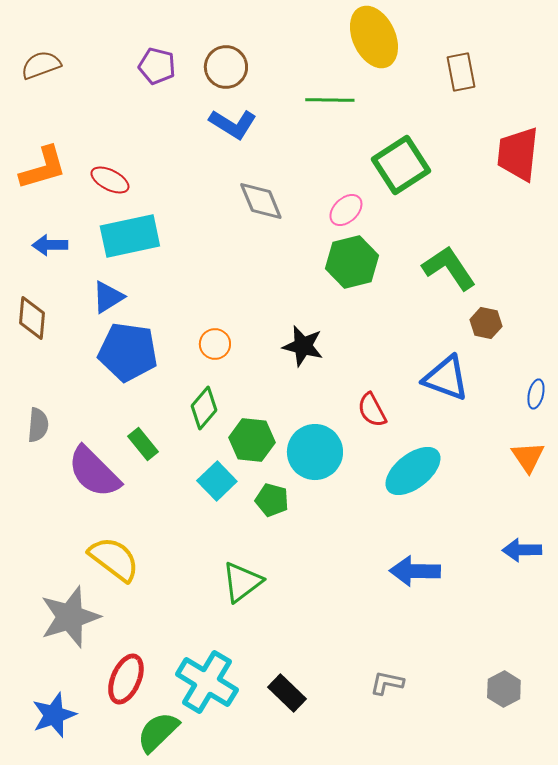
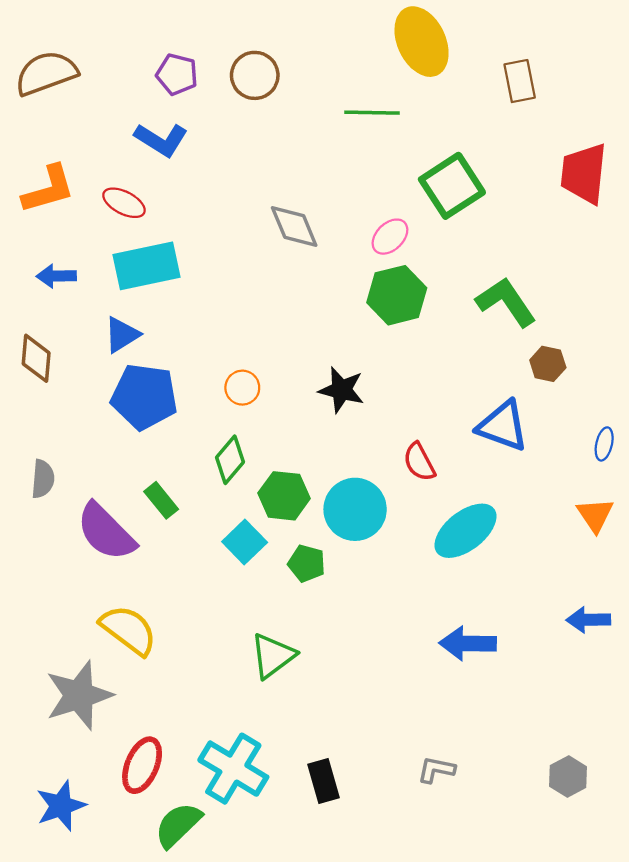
brown semicircle: (41, 65) -> (46, 73), size x1.4
blue L-shape: (233, 124) -> (161, 140), moved
black rectangle: (287, 693) -> (323, 781), turned 30

